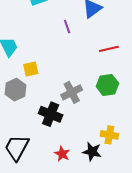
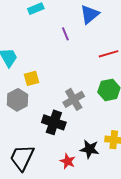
black star: (92, 152) -> (90, 149), moved

